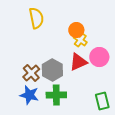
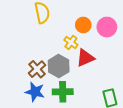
yellow cross: (80, 40) -> (71, 42), moved
pink circle: (99, 57) -> (107, 27), moved

